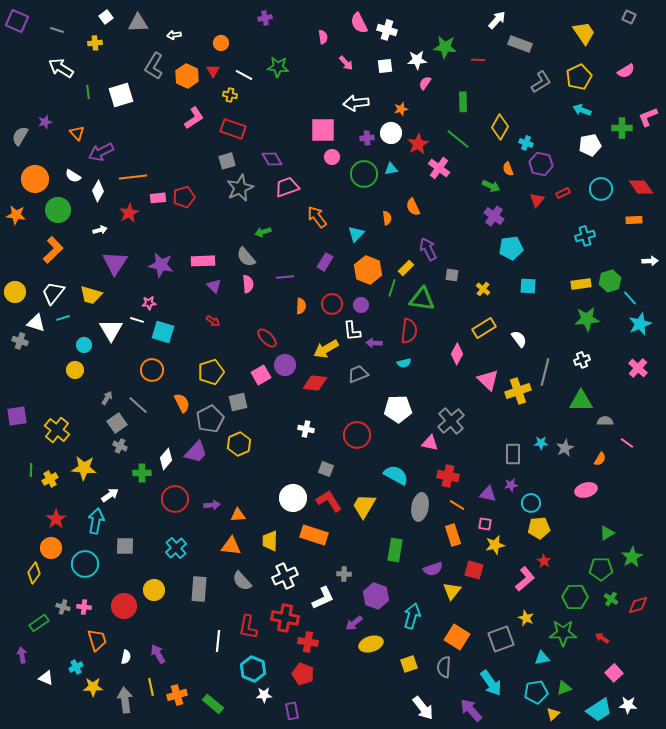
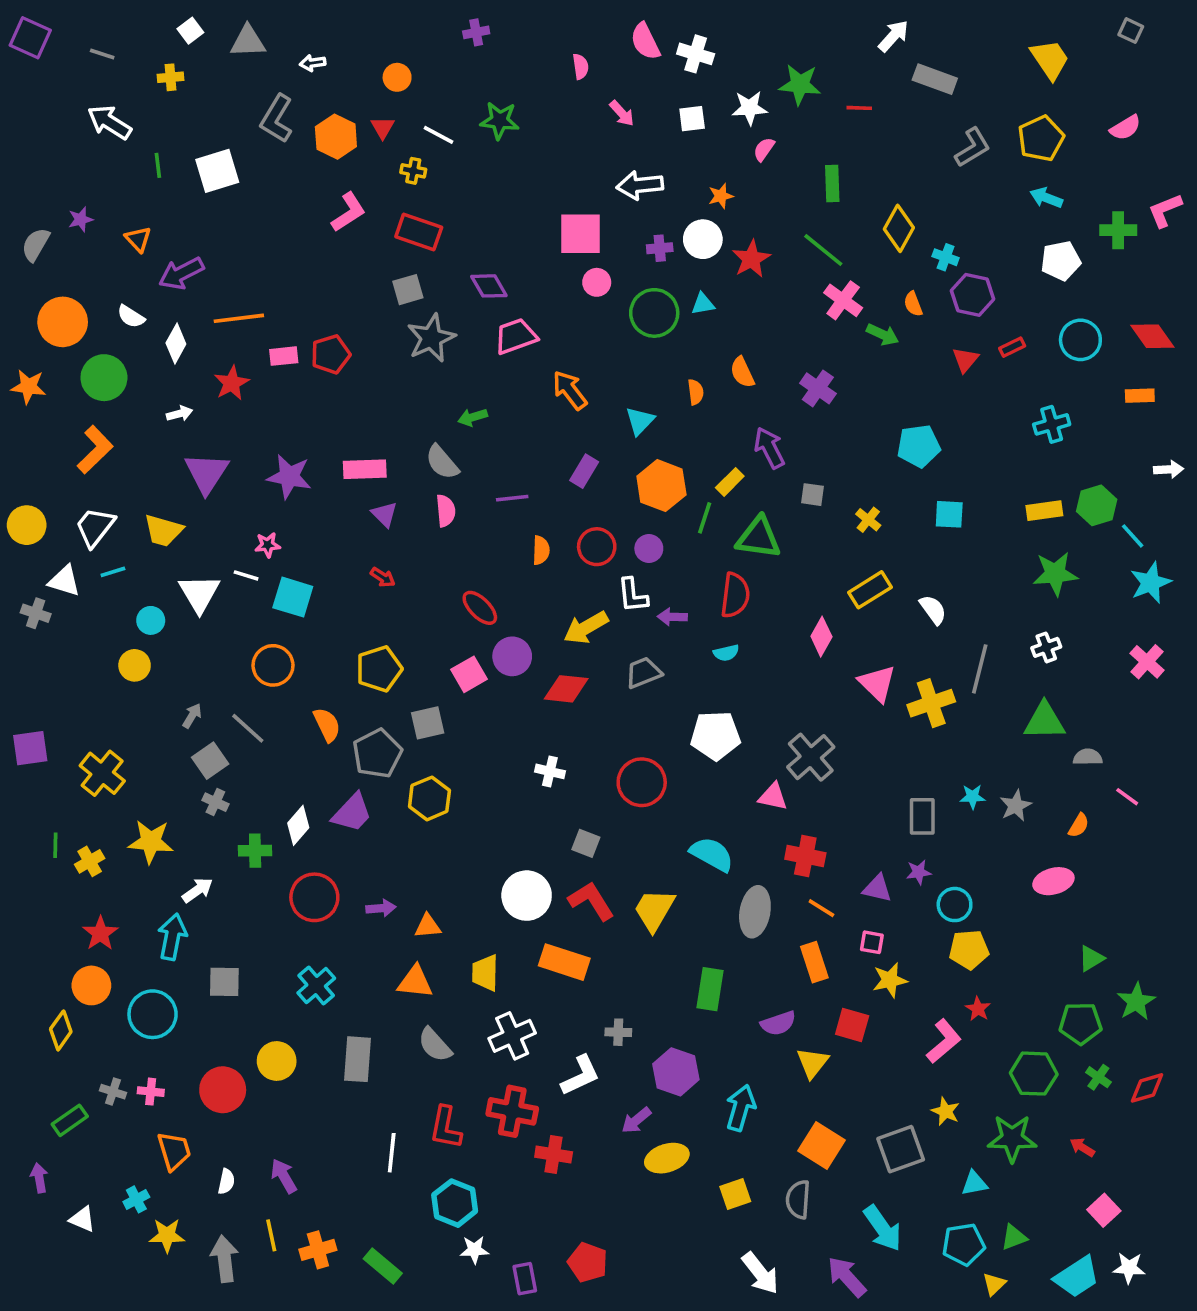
pink cross: (439, 168) -> (843, 300), moved
purple cross: (494, 216) -> (818, 388), moved
red pentagon: (303, 674) -> (588, 1262), moved

